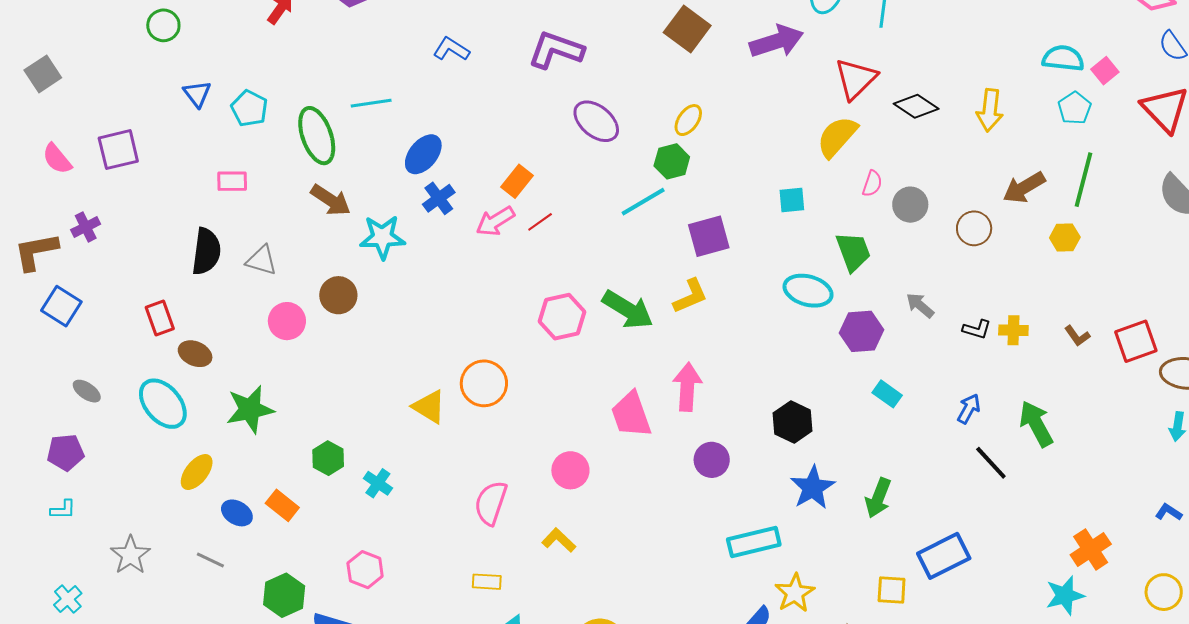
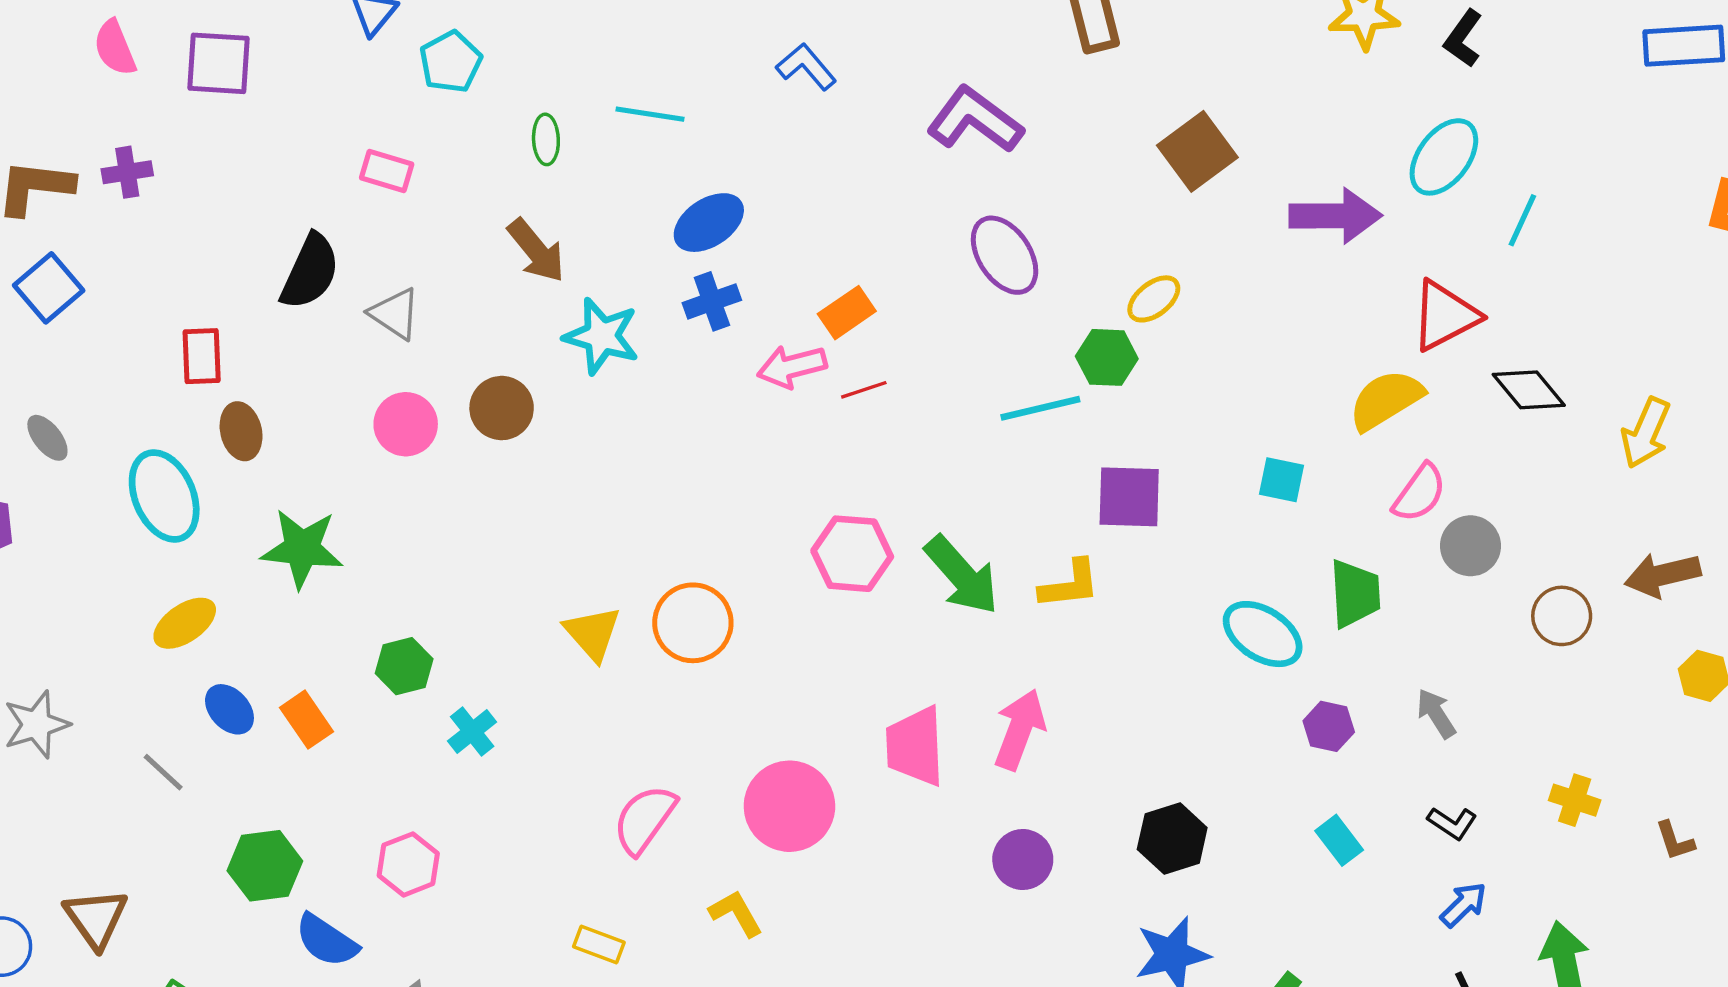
green ellipse: (317, 136) -> (546, 139), size x0.5
pink semicircle: (872, 184) -> (1420, 493), size x1.4
black L-shape: (977, 329) -> (1452, 823), moved
purple hexagon: (862, 331) -> (1329, 726), size x0.7
brown ellipse: (195, 354) -> (241, 431), turned 36
pink circle: (570, 470) -> (789, 806), size x1.4

